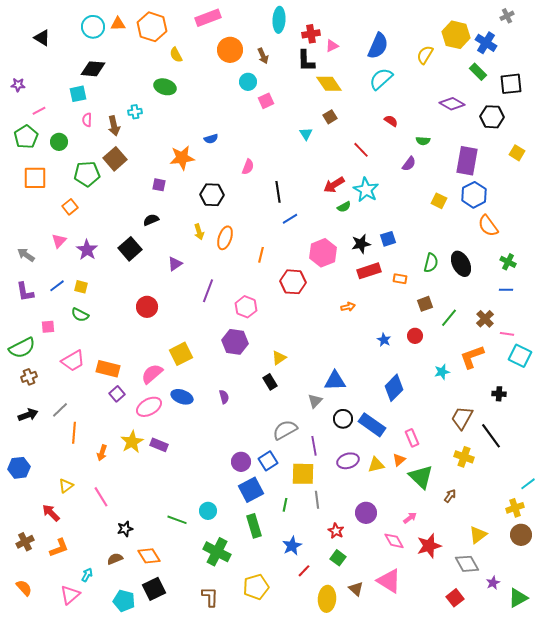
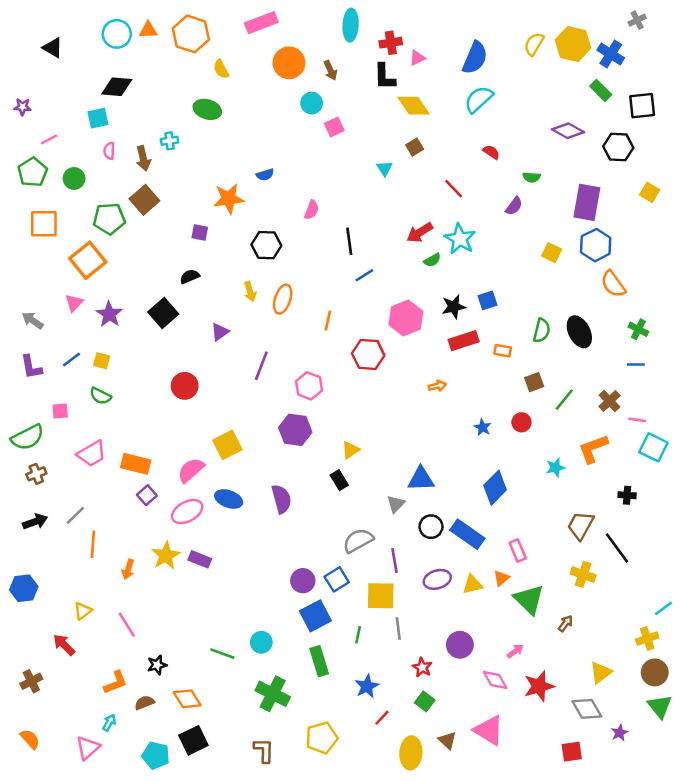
yellow semicircle: (425, 55) -> (534, 44), moved
orange square: (70, 207) -> (88, 260), size x1.8
purple semicircle: (224, 397) -> (281, 499), size x1.6
orange L-shape: (59, 548) -> (116, 682), moved
red square: (455, 598) -> (572, 752), turned 30
green triangle: (518, 598) -> (660, 706), moved, turned -40

